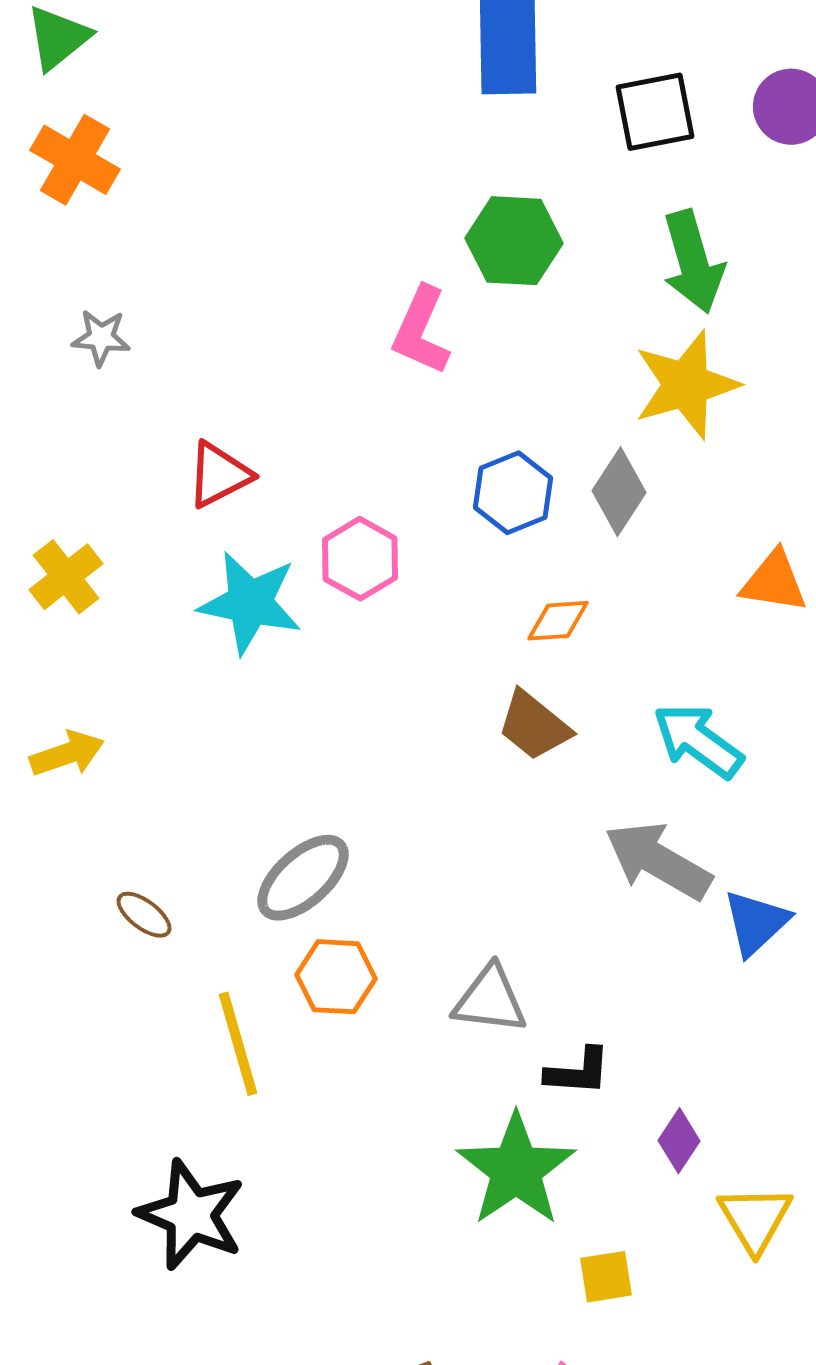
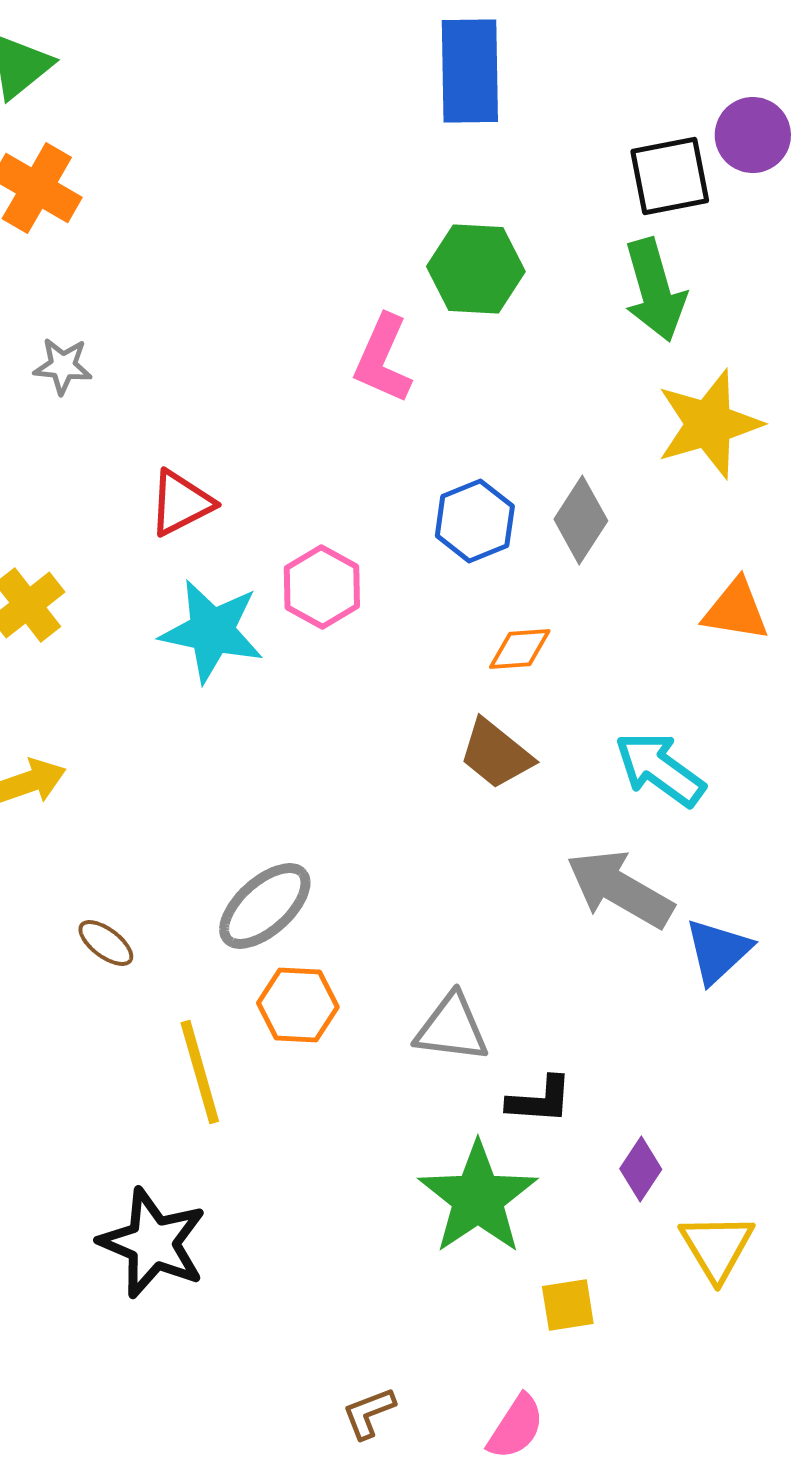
black square: (655, 112) -> (670, 176), moved
yellow star: (686, 385) -> (709, 424), moved

